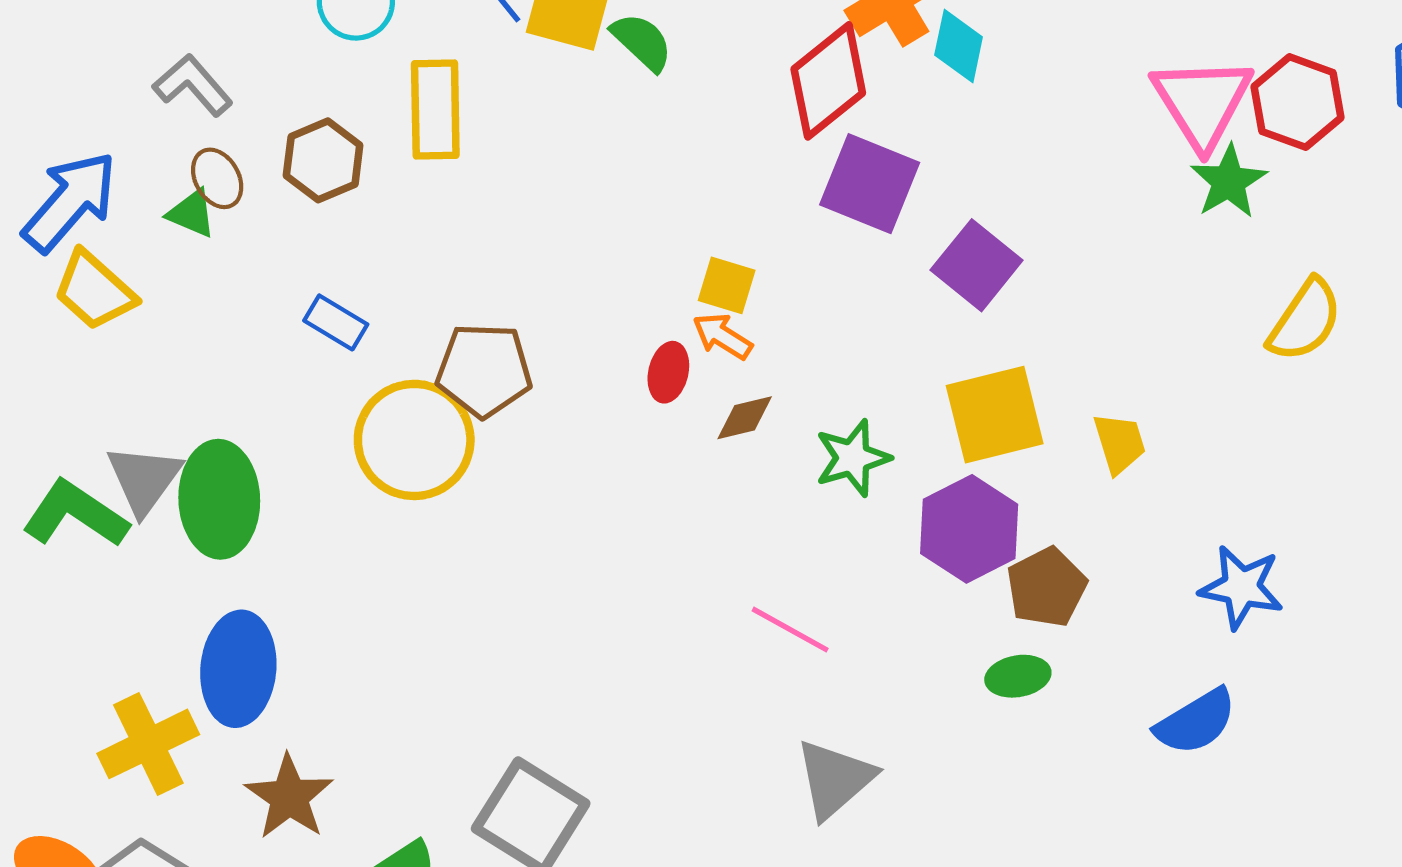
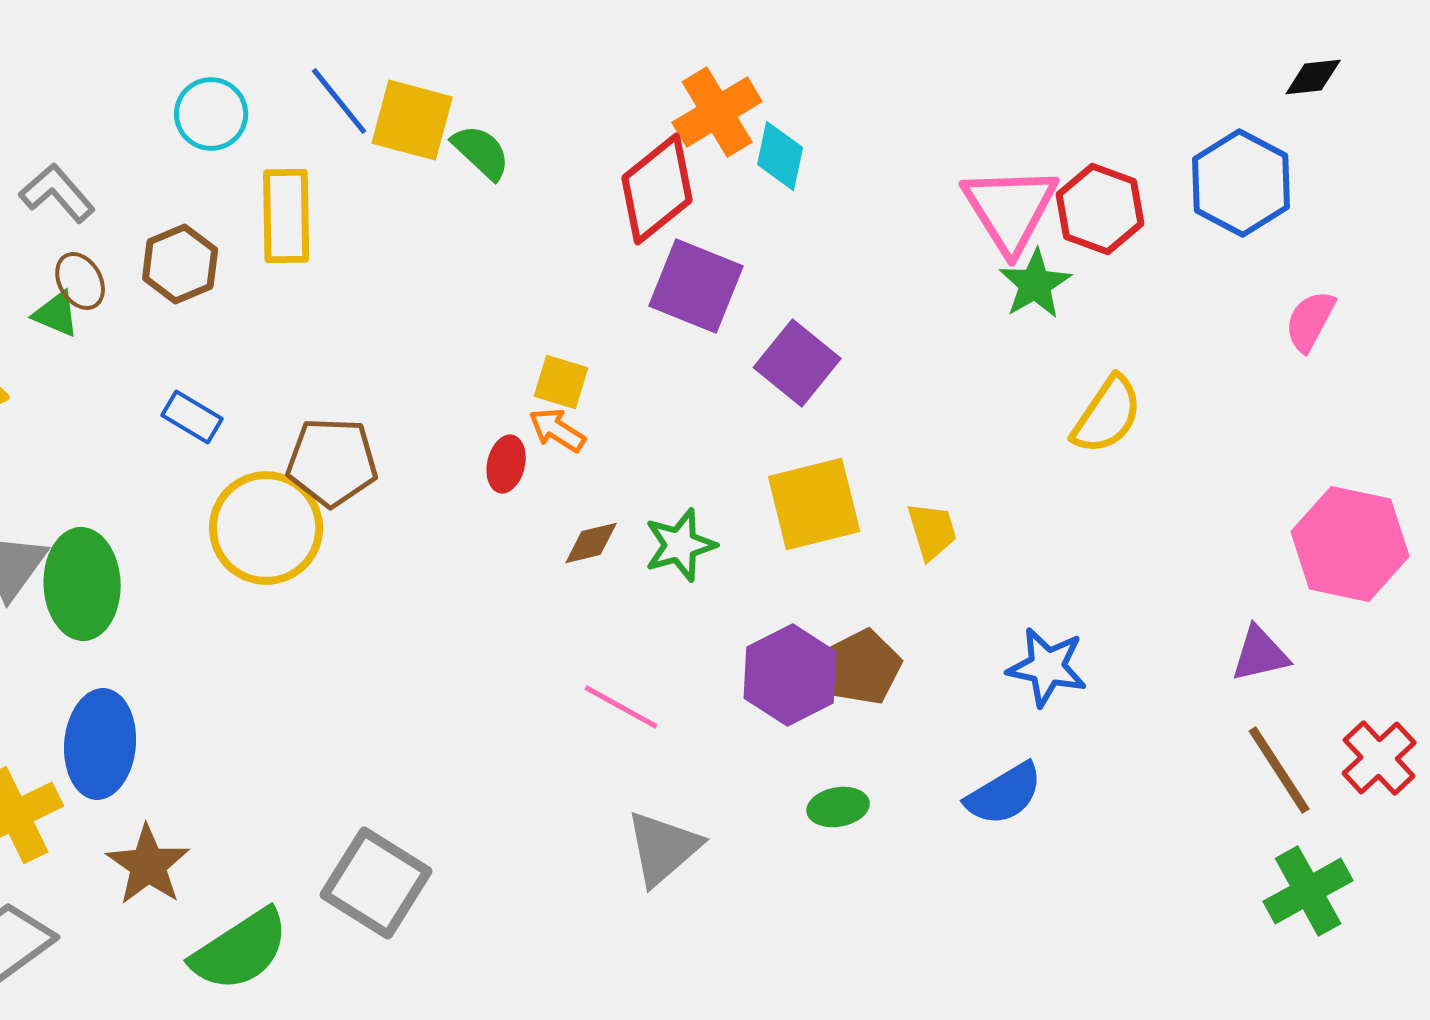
brown diamond: (745, 418) -> (591, 543), moved
purple hexagon: (969, 529) -> (790, 675), moved
green ellipse: (1018, 676) -> (838, 807), moved

